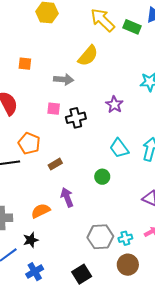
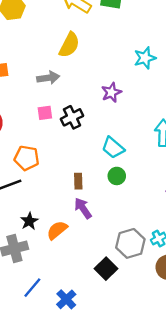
purple star: (114, 105) -> (111, 92), turned 30
cyan trapezoid: (119, 148) -> (113, 148), moved
brown rectangle: (55, 164) -> (78, 181), moved, turned -48
black star: (31, 240) -> (29, 221), moved
black square: (82, 274) -> (106, 269), moved

